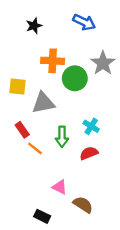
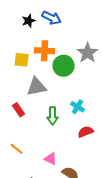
blue arrow: (84, 22) -> (52, 18), moved
yellow square: (18, 87) -> (22, 60), moved
orange line: (35, 148) -> (17, 149), moved
red semicircle: (89, 153) -> (86, 132), moved

